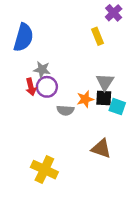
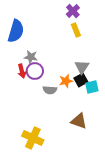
purple cross: (114, 13) -> (73, 11), moved
black square: (104, 98) -> (81, 80), turned -32
cyan square: (117, 107) -> (92, 87), turned -32

